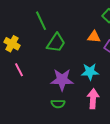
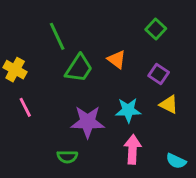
orange triangle: (94, 37) -> (117, 59), moved, turned 32
green semicircle: (58, 104) -> (67, 157), moved

